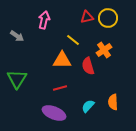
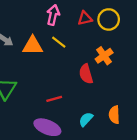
pink arrow: (44, 20) -> (53, 15), moved
yellow line: (73, 40) -> (59, 42), moved
orange triangle: (62, 60) -> (33, 46), moved

